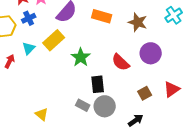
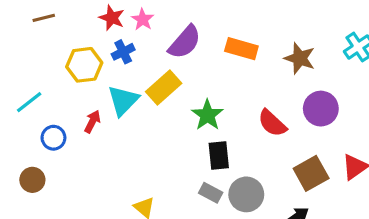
cyan triangle: (29, 48) -> (123, 100), size x1.5
black rectangle: (98, 84) -> (219, 156), moved
brown square: (145, 93) -> (311, 173), size x1.5

